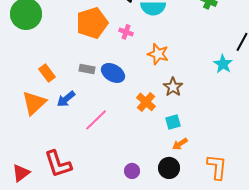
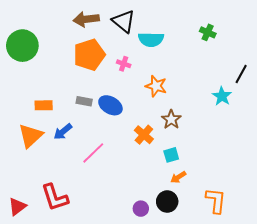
orange rectangle: (47, 73) -> (44, 105), turned -54
purple circle: (132, 171) -> (141, 209), moved

